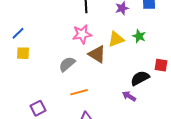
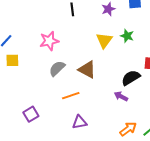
pink star: (82, 34) -> (49, 41), moved
yellow triangle: (116, 39) -> (104, 40), turned -30
brown triangle: (97, 54) -> (87, 70), moved

